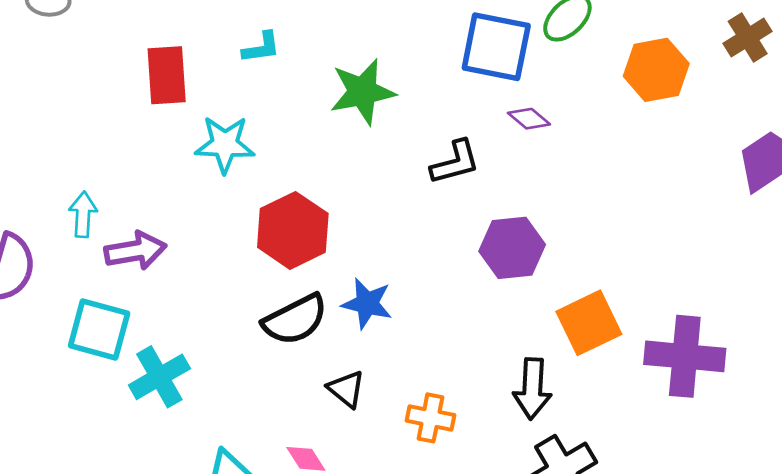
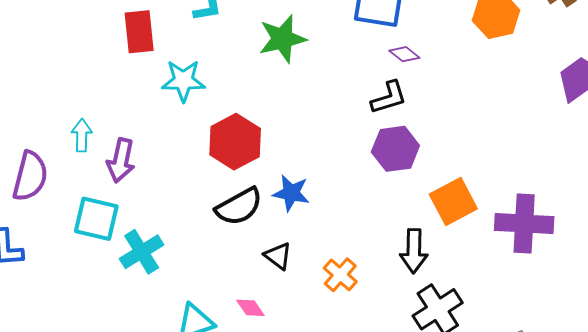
black L-shape: (455, 162) -> (389, 98), moved
purple arrow: (135, 251) -> (121, 160), turned 114
orange cross: (430, 418) -> (340, 275), turned 32

